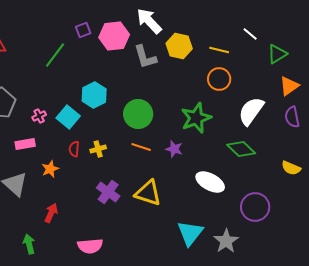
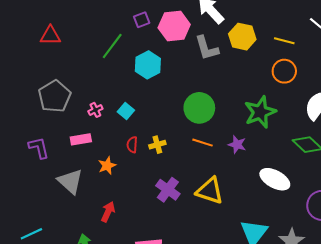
cyan hexagon: (94, 95) -> (148, 65), moved
cyan square: (68, 117) -> (126, 111), size x0.7

